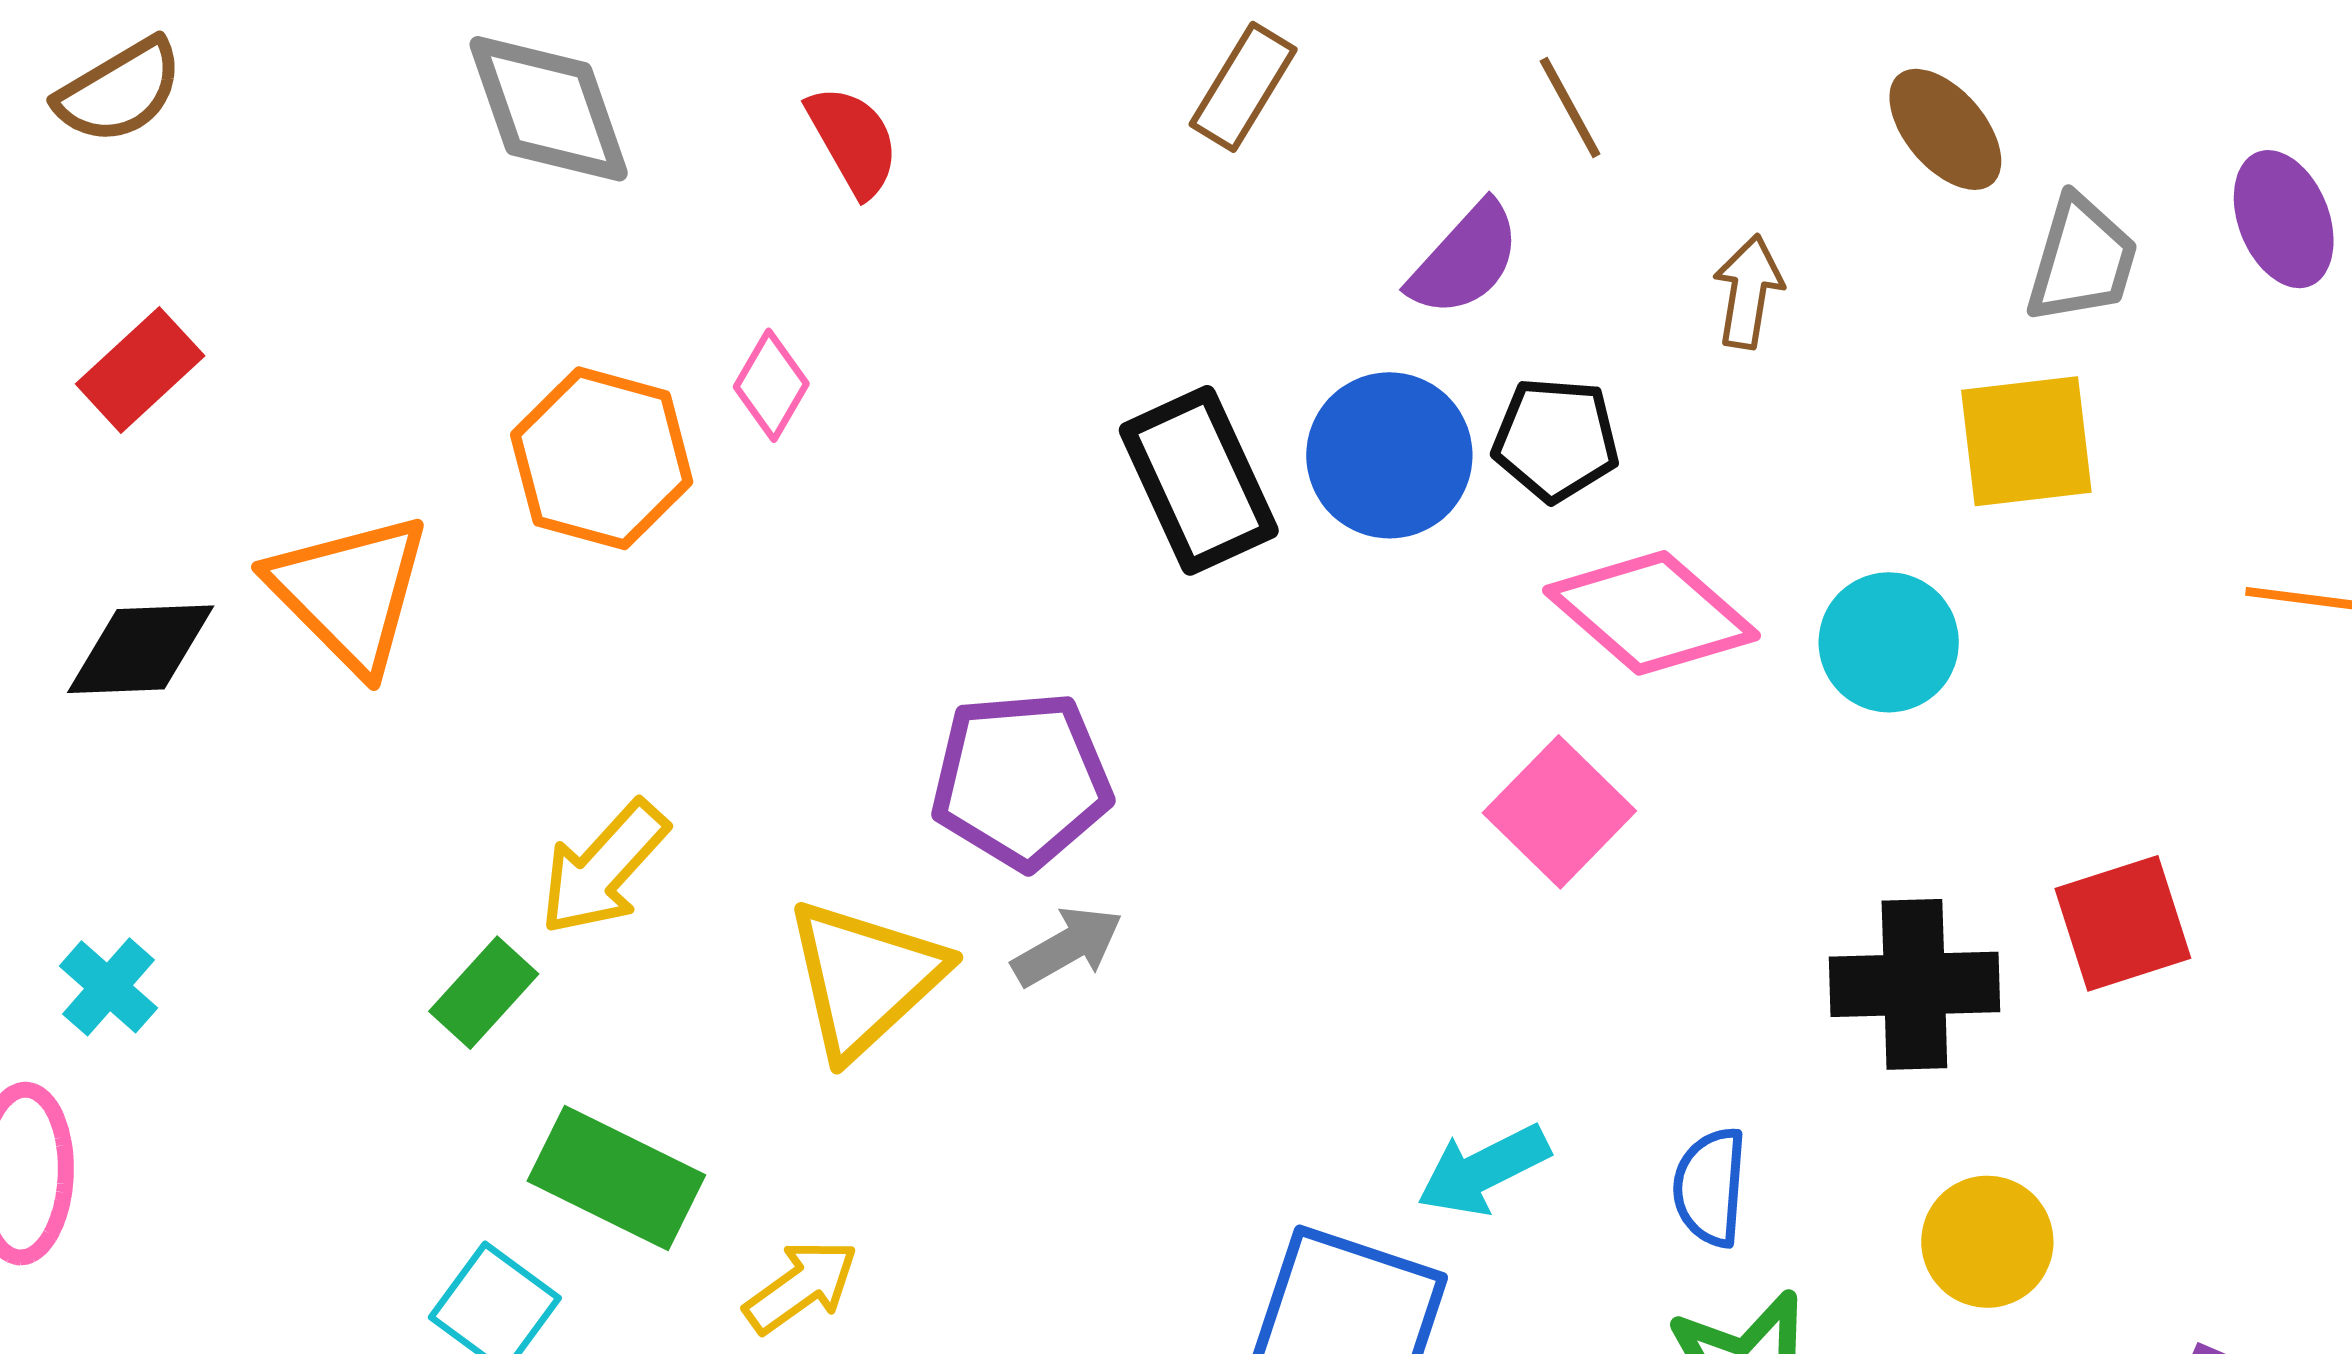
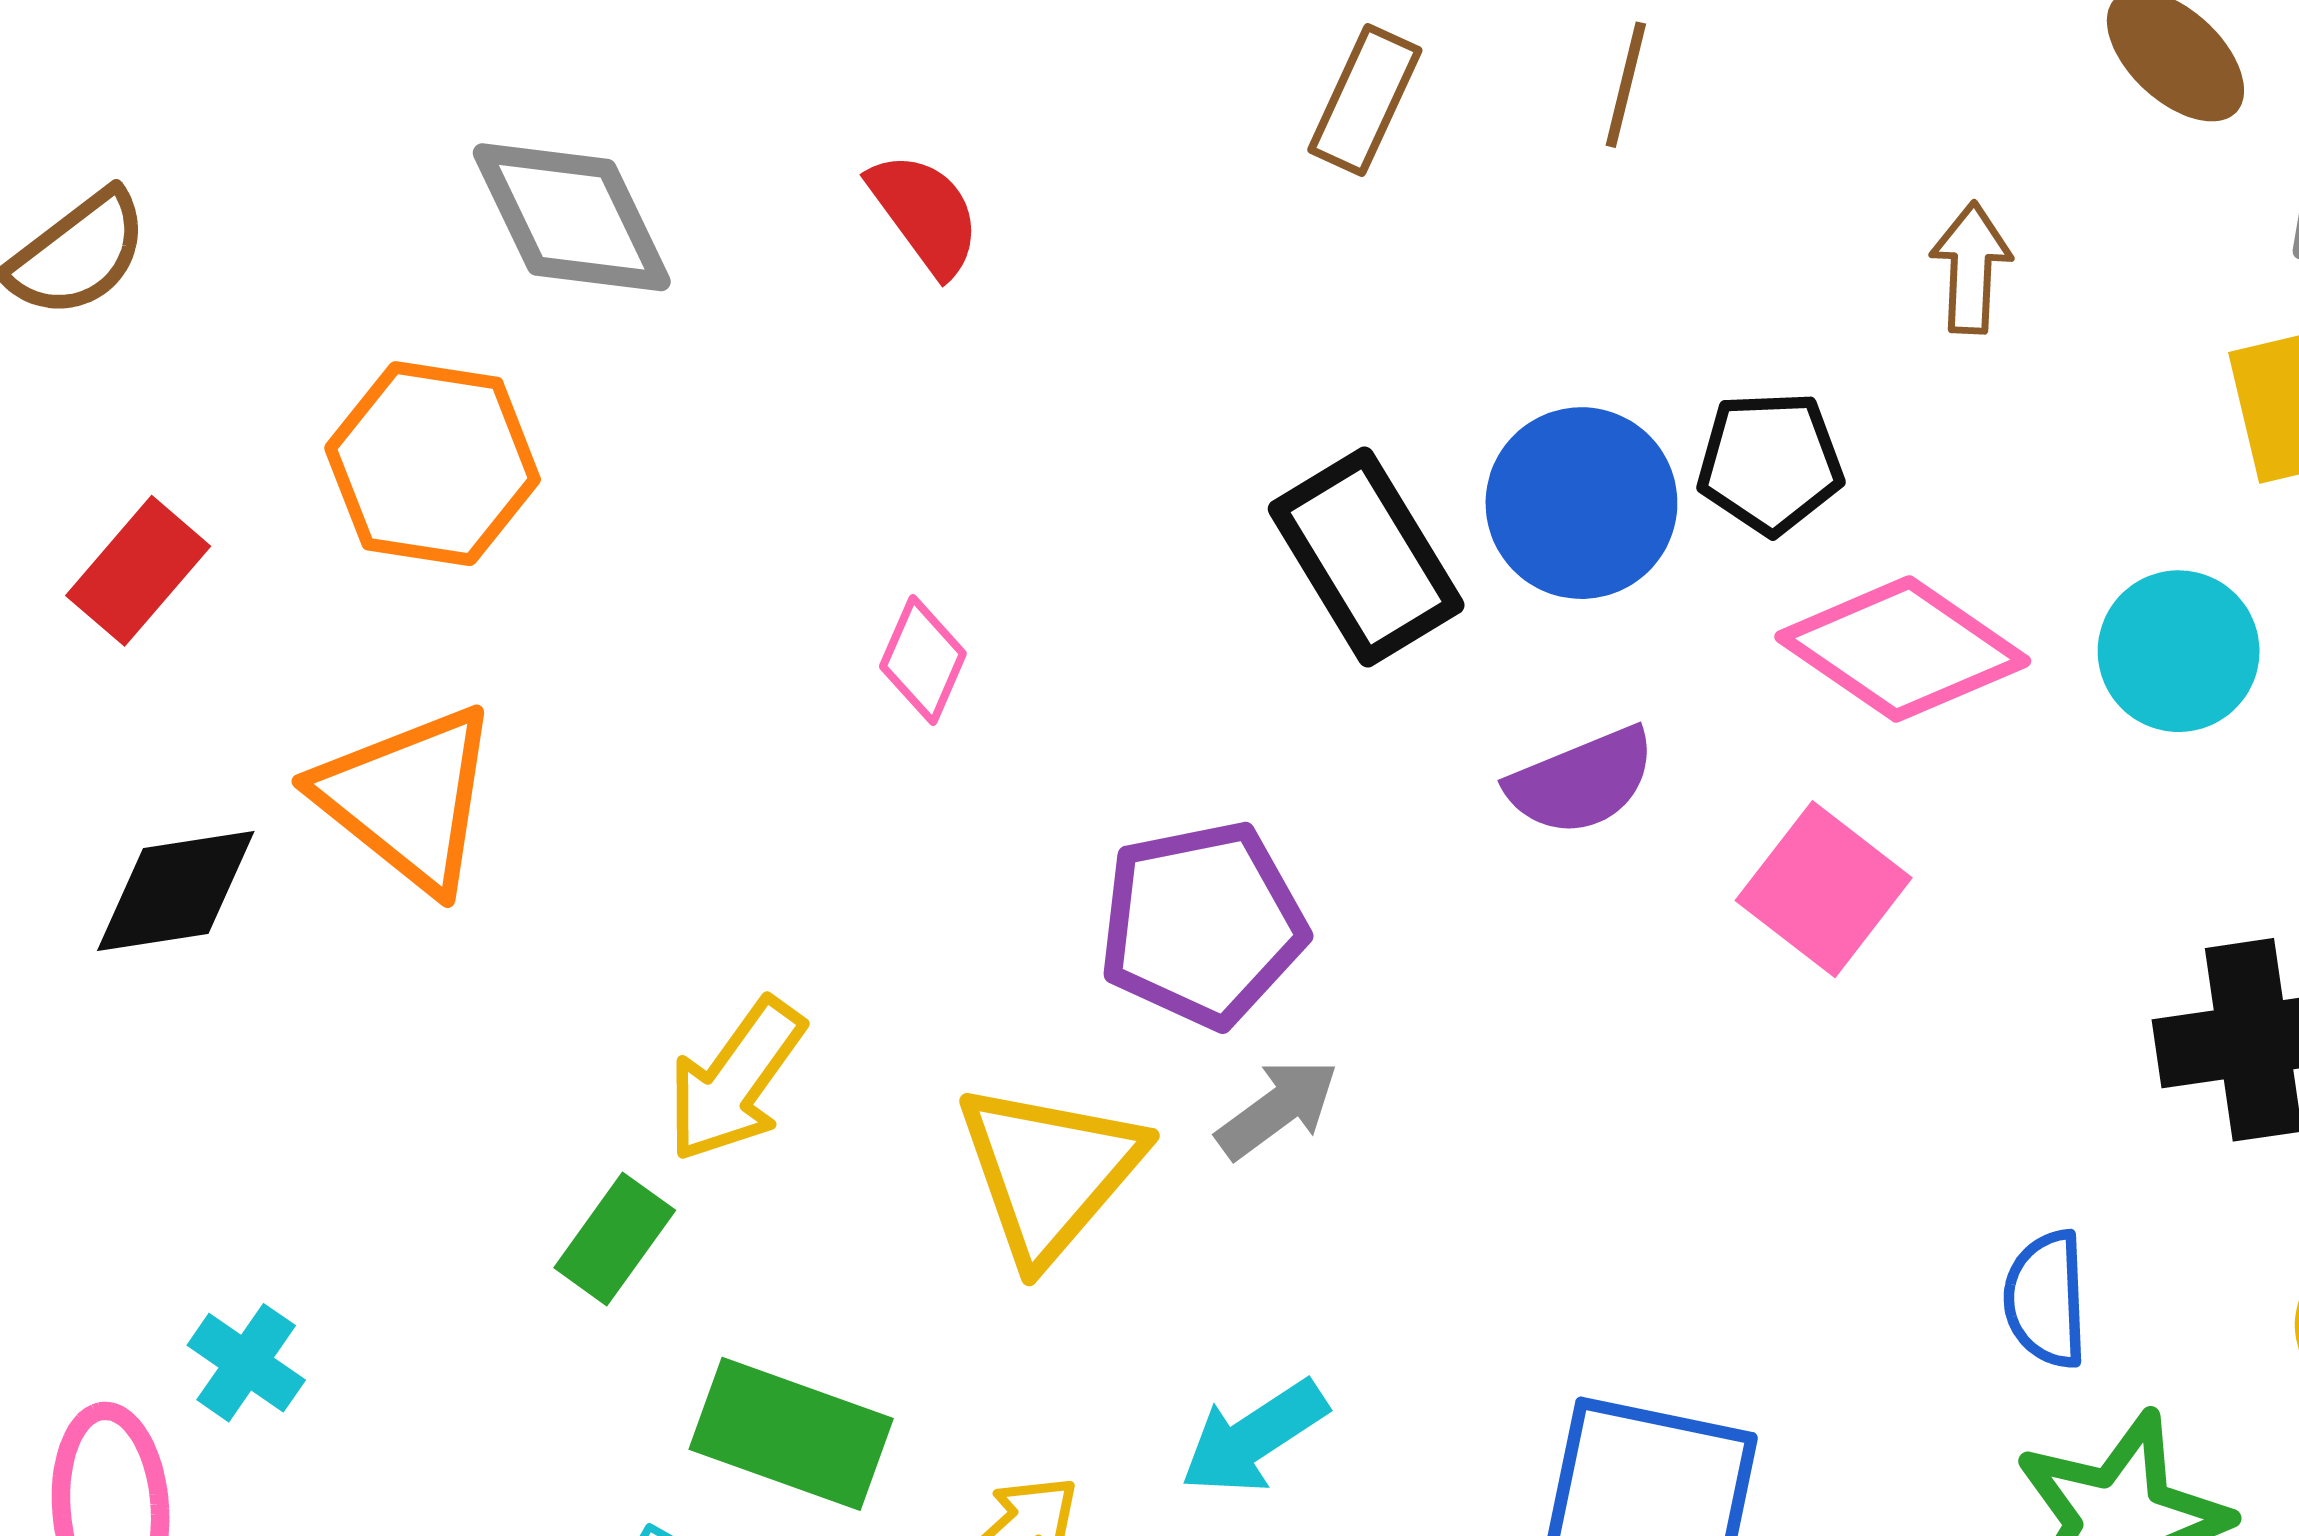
brown line: (1570, 108) -> (1626, 85), moved, turned 49
purple semicircle: (1465, 259) -> (1582, 781), moved, turned 32
pink diamond: (771, 385) -> (923, 660), moved
orange hexagon: (602, 458) -> (433, 464), moved
cyan cross: (108, 987) -> (246, 1363), moved
cyan arrow: (1483, 1170) -> (1254, 1437), moved

